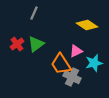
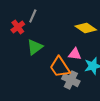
red cross: (17, 44) -> (18, 27), moved
pink triangle: (76, 51) -> (75, 54), turned 32

